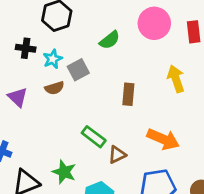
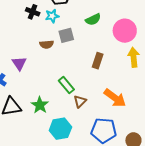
pink circle: (154, 23) -> (125, 31), moved
cyan star: (53, 59) -> (52, 16), moved
purple triangle: (18, 97) -> (19, 63), moved
brown triangle: (117, 155) -> (80, 101), turned -32

